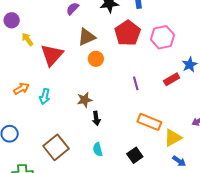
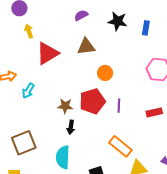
red pentagon: (128, 33) -> (92, 101), moved
orange circle: (96, 59) -> (105, 73), moved
cyan semicircle: (98, 149) -> (63, 157), size x1.6

